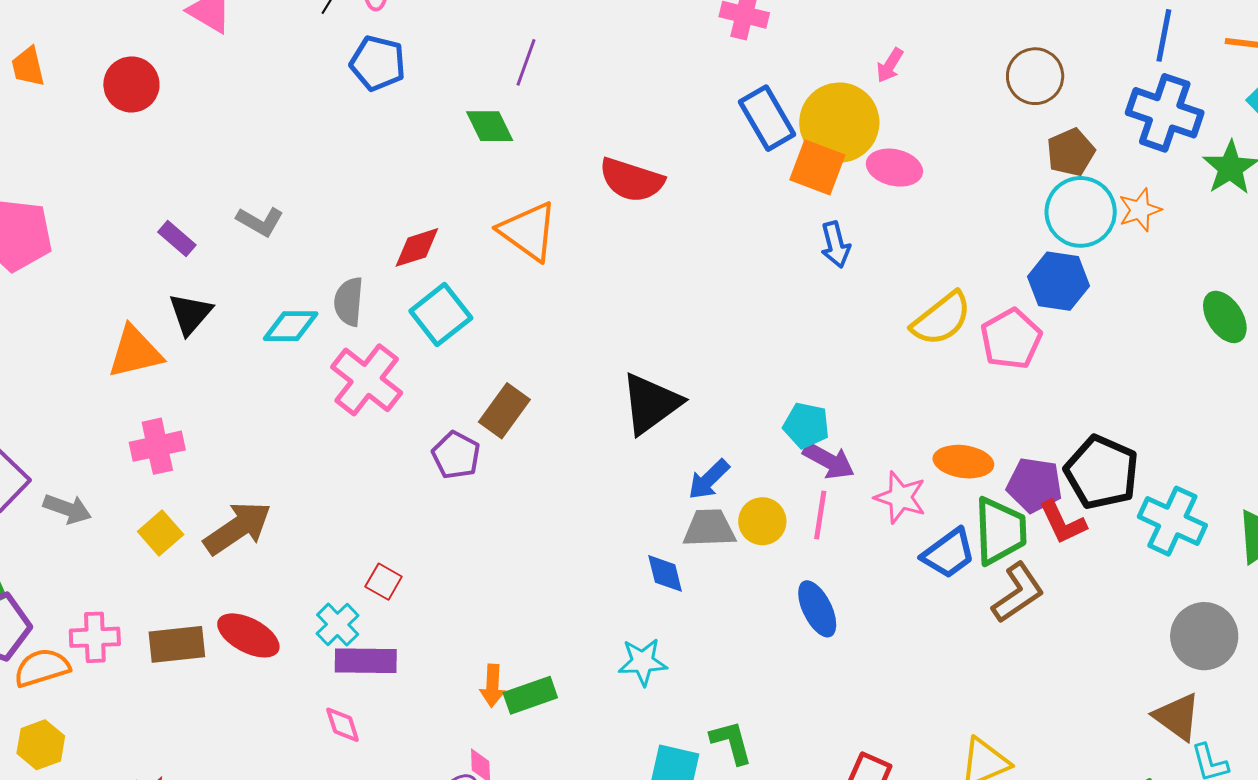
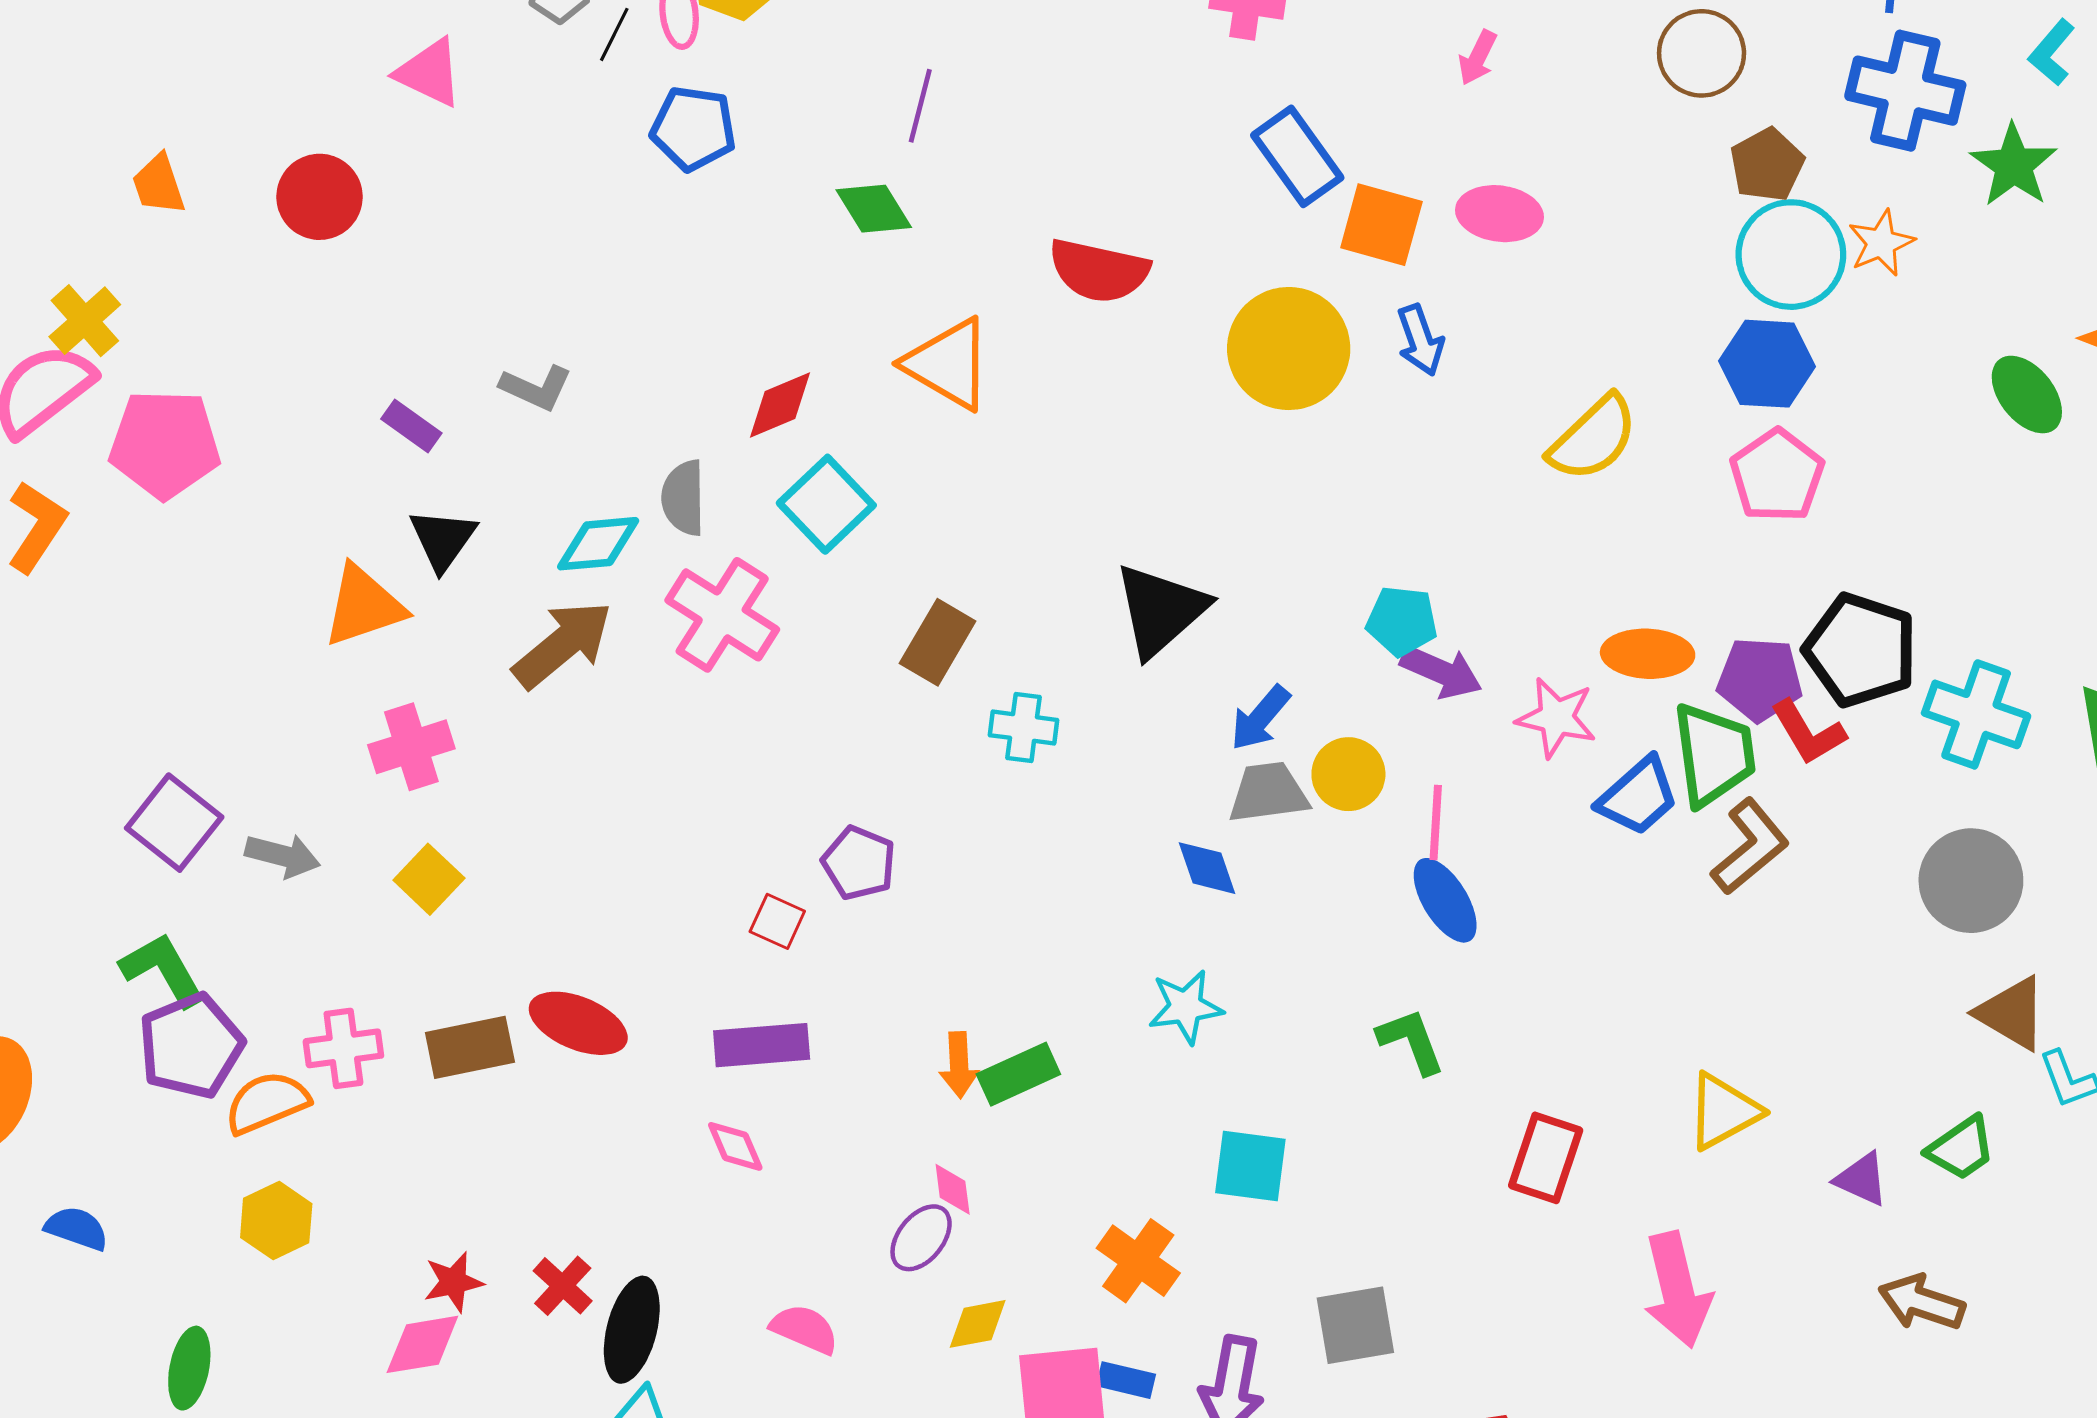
yellow circle: (839, 123) -> (1289, 349), moved
pink pentagon: (1011, 339) -> (1777, 476), moved
purple pentagon: (456, 455) -> (859, 863), moved
pink line: (820, 515) -> (1436, 822), moved
brown arrow: (238, 528) -> (563, 644), moved
cyan cross: (338, 624) -> (1024, 728), moved, turned -33
gray circle: (1204, 636) -> (1971, 881), moved
green L-shape: (731, 742) -> (1411, 1041), moved

